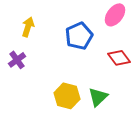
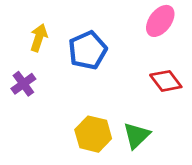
blue pentagon: (79, 36) -> (88, 50), moved

